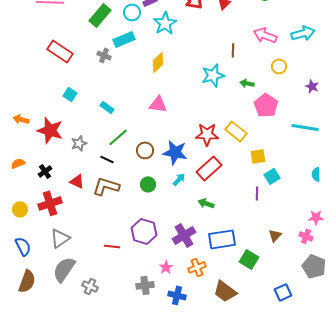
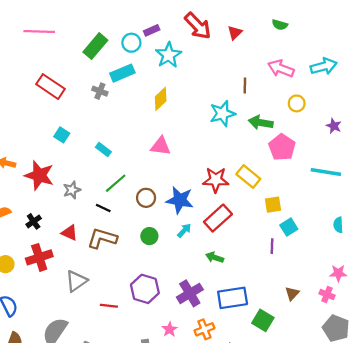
green arrow: (247, 83) -> (261, 123), size x1.5
gray triangle: (60, 238) -> (76, 281), moved

